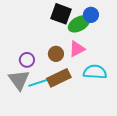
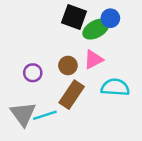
brown rectangle: (59, 78) -> (72, 95), turned -30
gray triangle: (19, 80) -> (23, 114), moved
cyan line: (38, 83) -> (45, 115), moved

